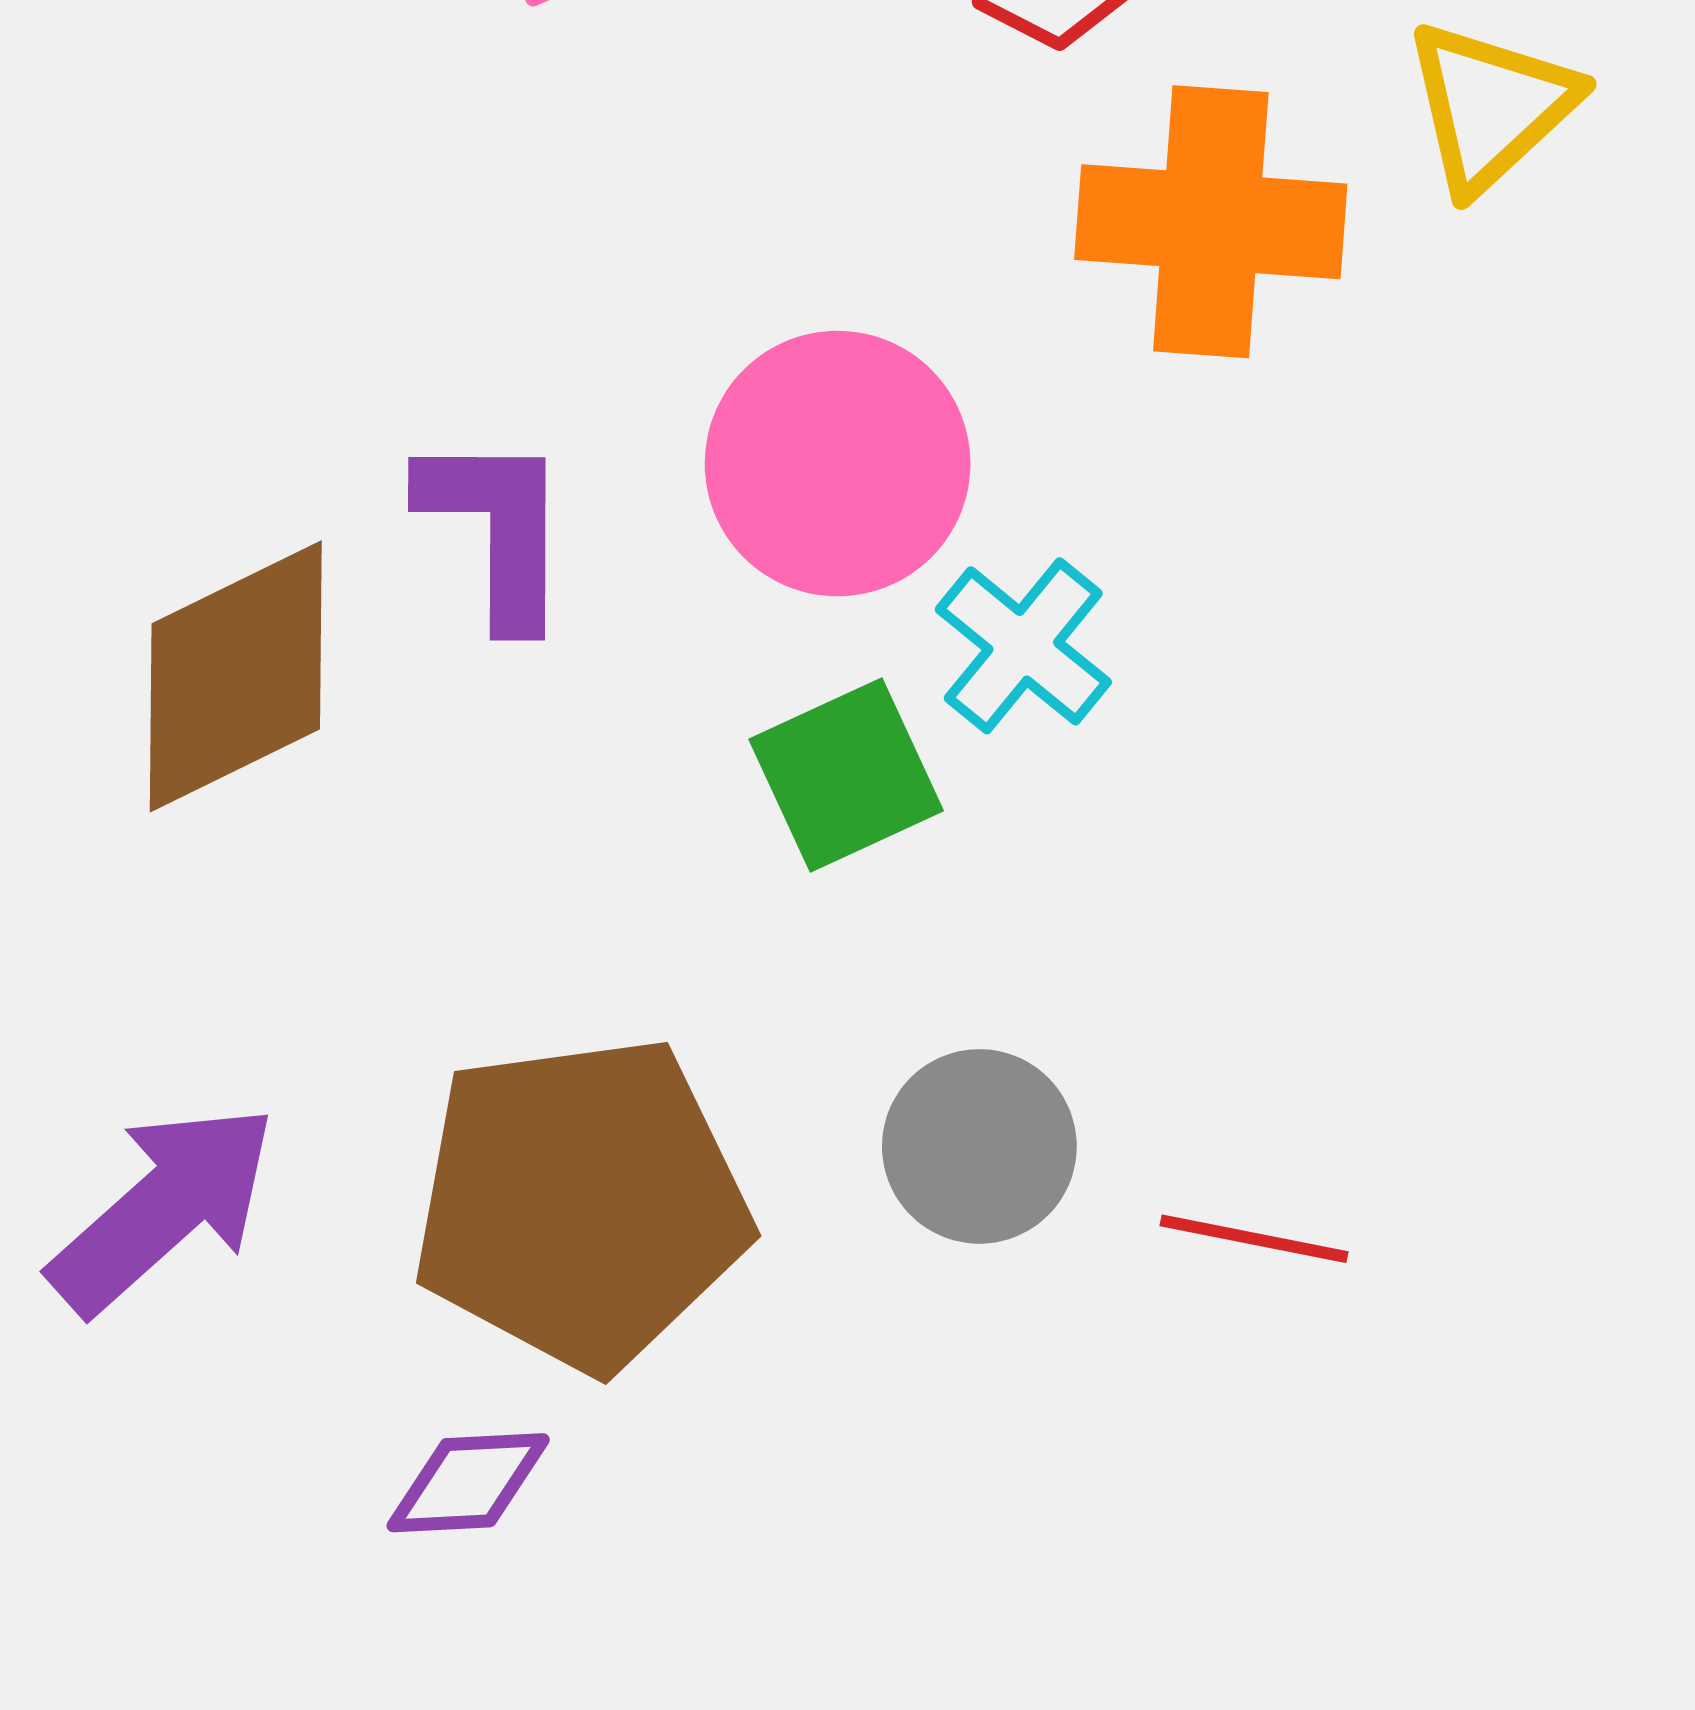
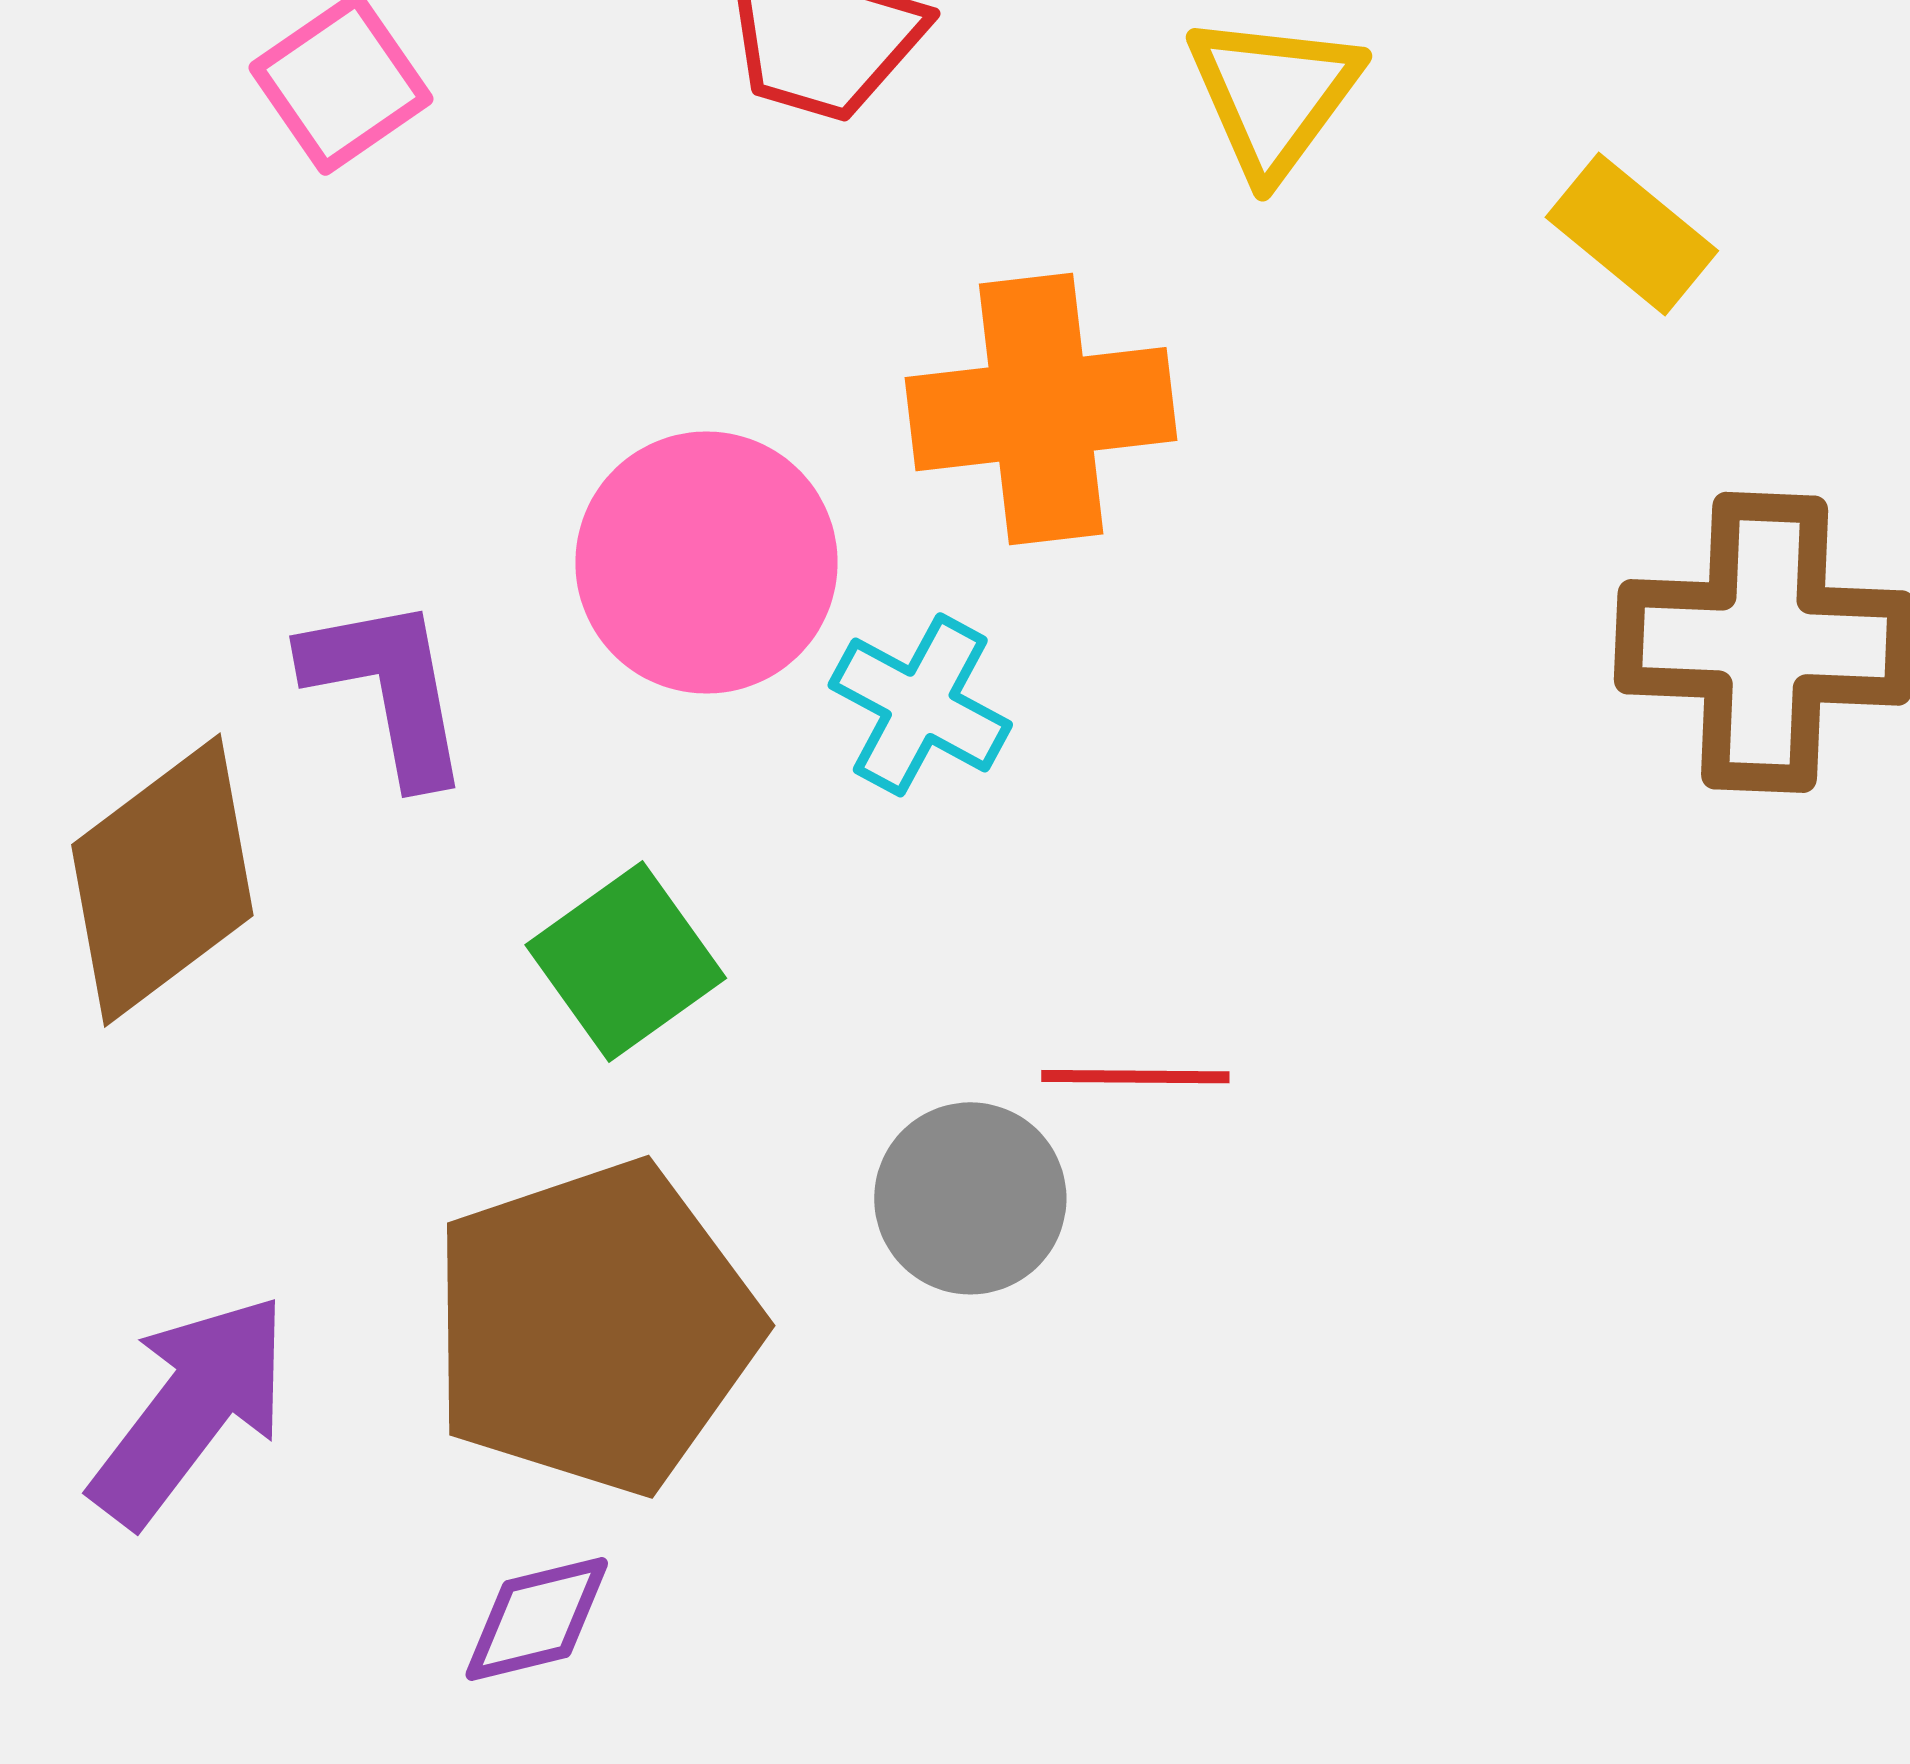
orange cross: (1211, 222) -> (1041, 409), moved
green square: (846, 775) -> (626, 961), moved
red line: (1254, 1239) -> (1135, 1077), moved

